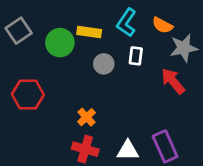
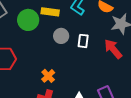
white rectangle: (136, 56) -> (83, 41), moved

